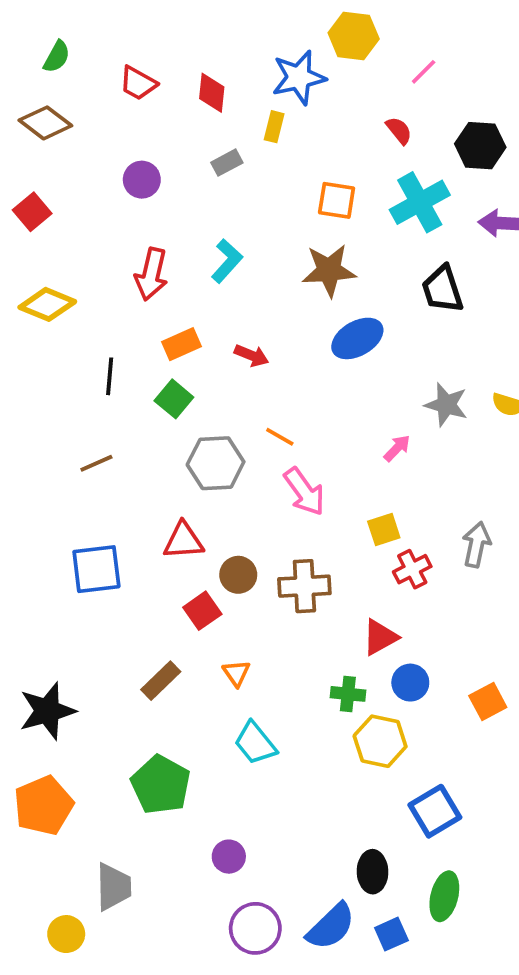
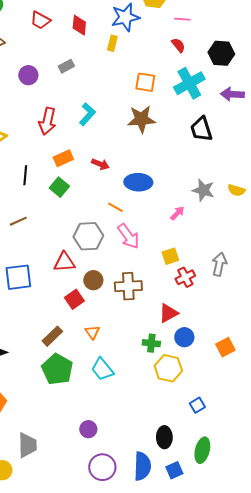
pink line: (424, 72) -> (182, 19), moved, turned 49
gray rectangle: (227, 163) -> (66, 66), moved
purple circle: (142, 180) -> (28, 75), moved
blue ellipse: (357, 338) -> (138, 182), moved, turned 32
gray hexagon: (216, 463) -> (88, 236), moved
green pentagon: (161, 785) -> (57, 369), moved
blue square: (435, 811) -> (197, 405), size x0.6
blue semicircle: (331, 926) -> (142, 466), turned -44

